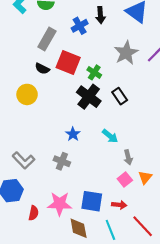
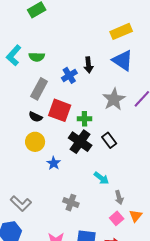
green cross: (94, 72) -> (84, 119), turned -32
yellow circle: (27, 94) -> (35, 142), moved
blue star: (73, 134) -> (54, 163), moved
gray cross: (62, 161) -> (71, 203), moved

